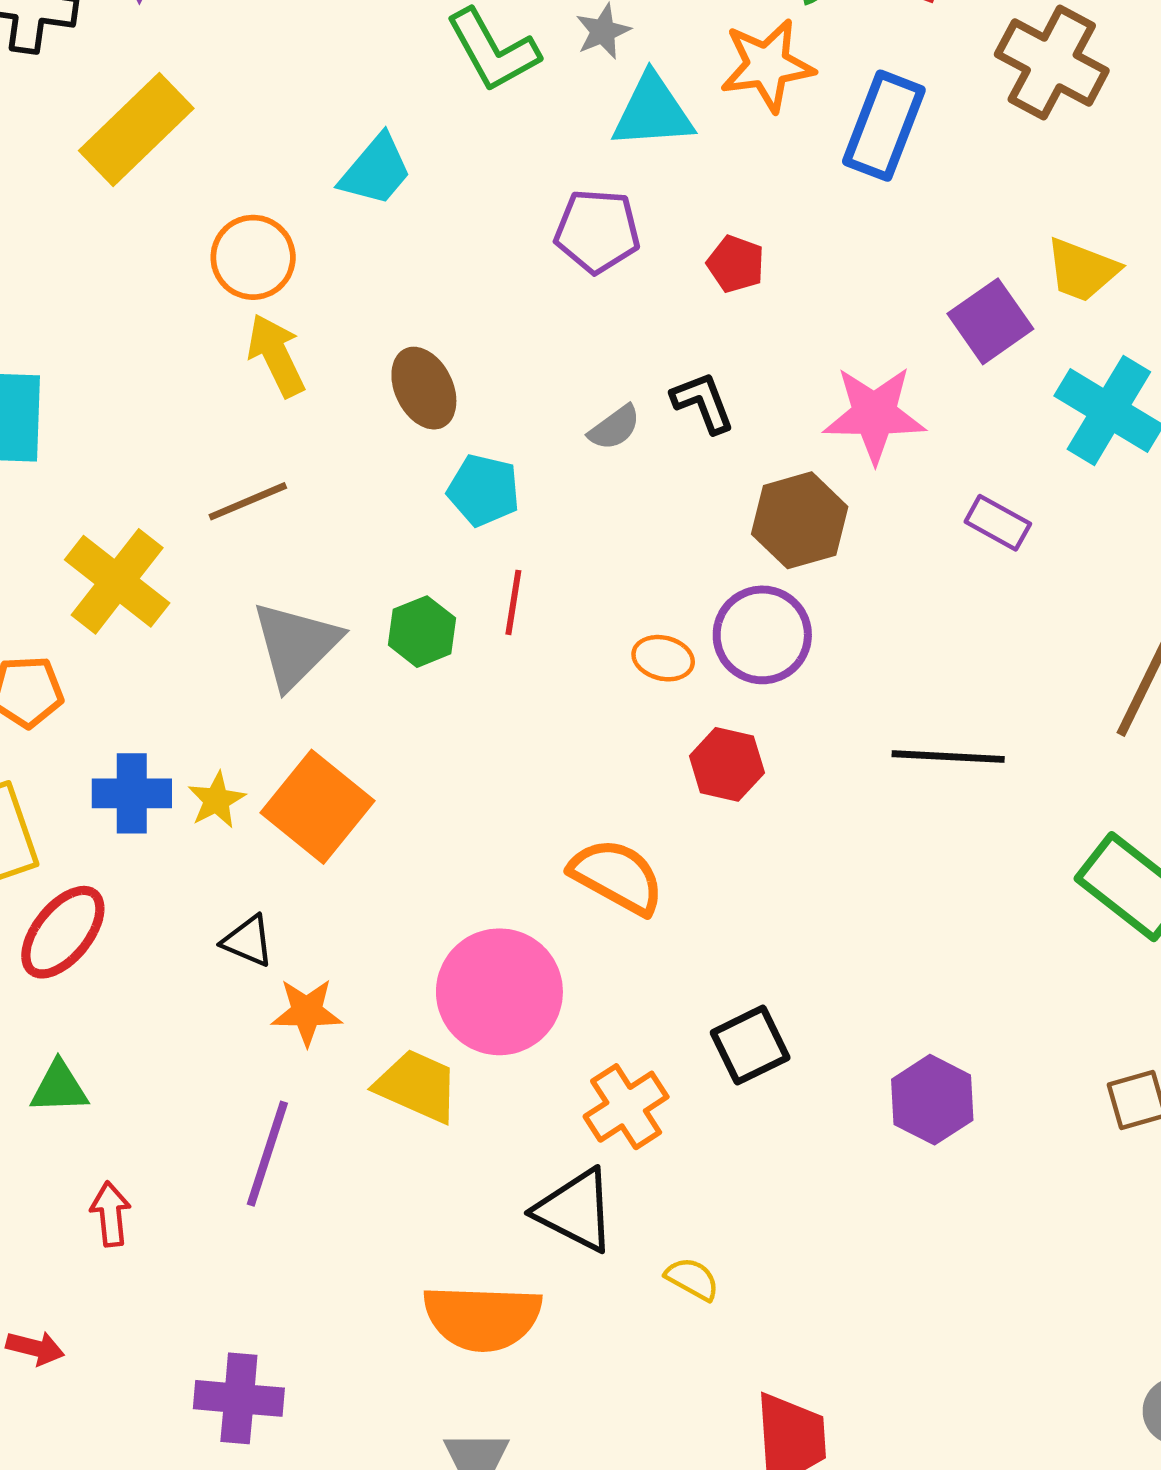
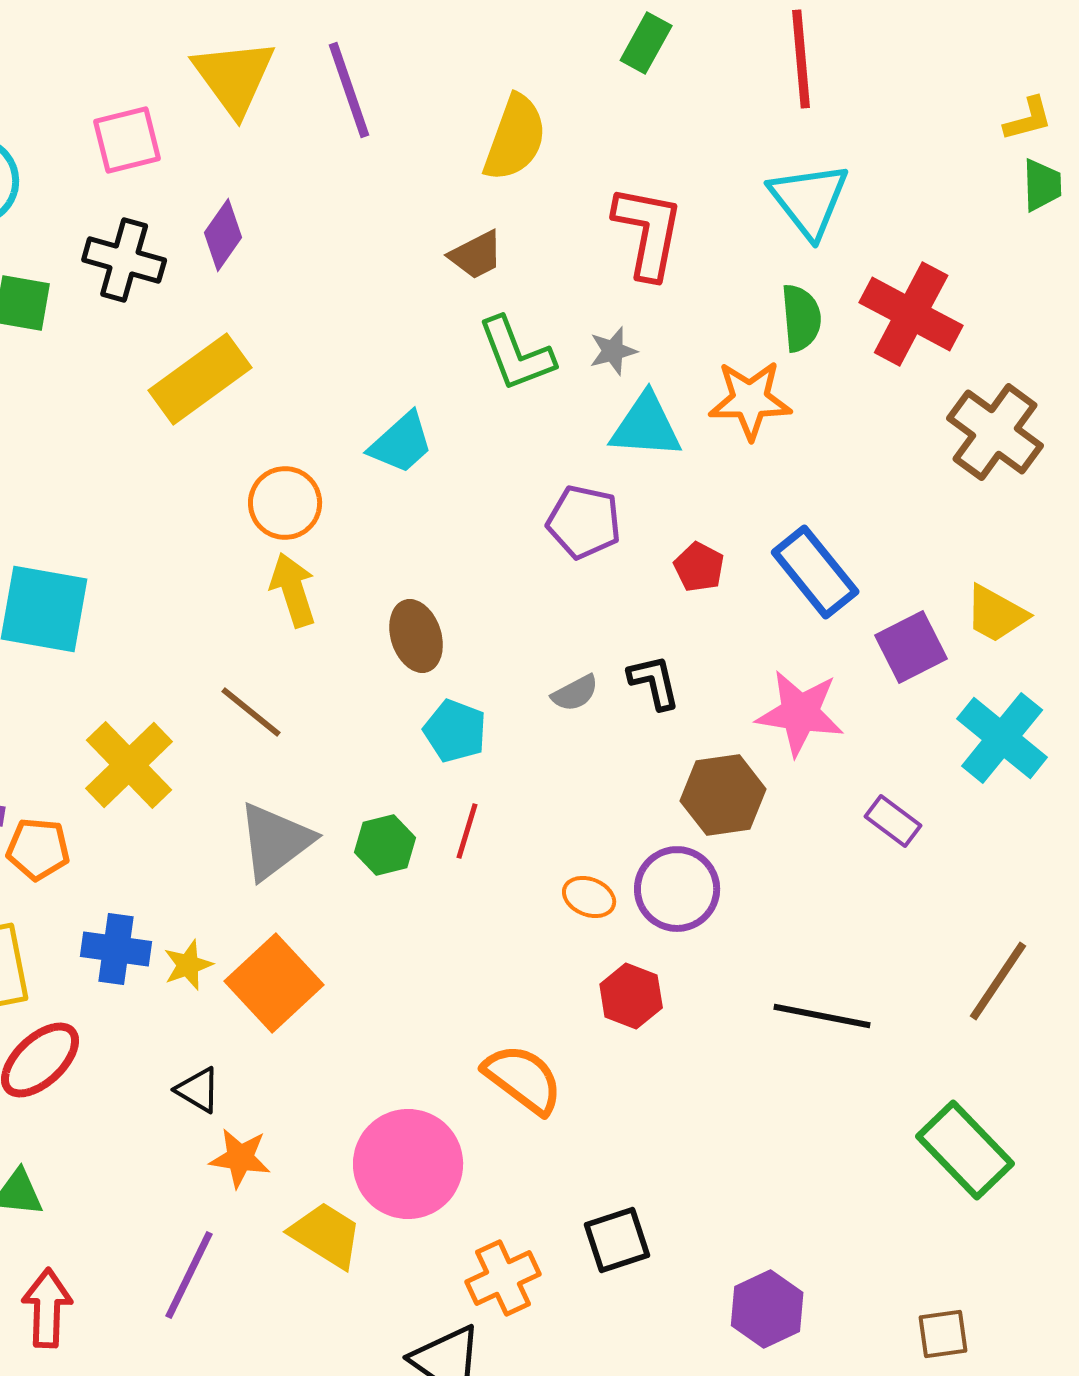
blue rectangle: (884, 126) -> (815, 572), moved, turned -68
brown line: (248, 501) -> (251, 712), turned 54
red arrow: (111, 1214) -> (47, 1308), size x1.4

